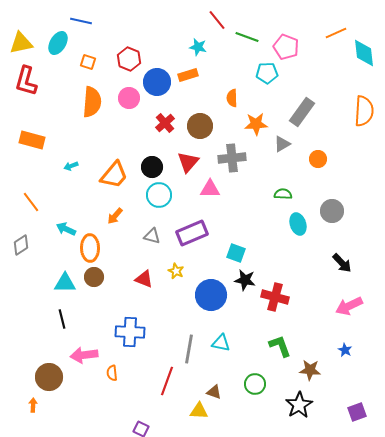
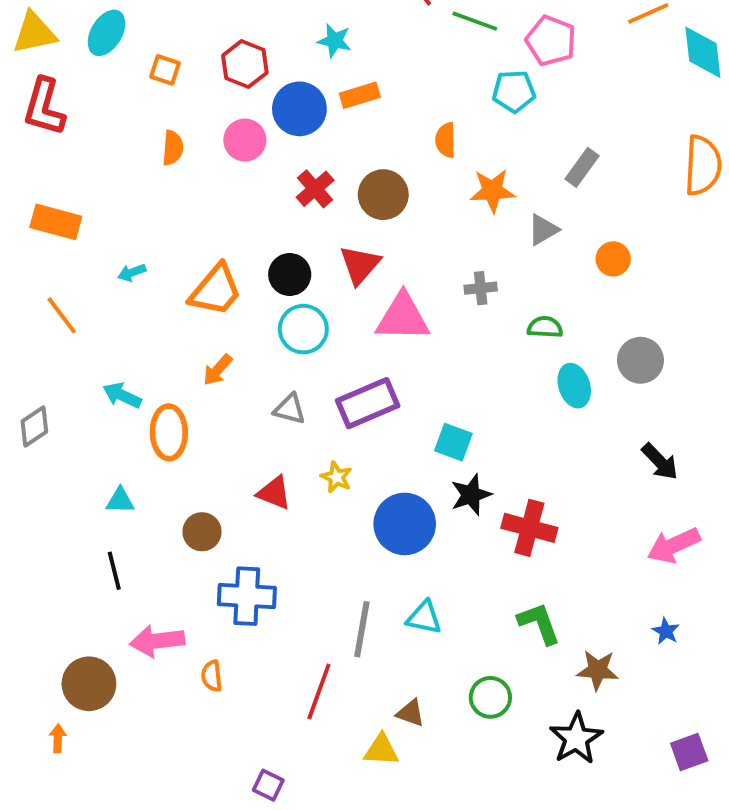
cyan star: (198, 47) -> (335, 41), moved
orange semicircle: (92, 102) -> (173, 148), size x0.6
gray rectangle: (302, 112) -> (582, 167), size x0.7
gray cross: (232, 158) -> (481, 288), moved, size x0.6
pink triangle: (210, 189) -> (403, 317), size x1.4
orange line: (31, 202) -> (62, 315), moved
brown circle: (94, 277) -> (202, 532), moved
black star: (245, 280) -> (471, 495), turned -30
cyan triangle: (65, 283) -> (120, 501), size x0.7

